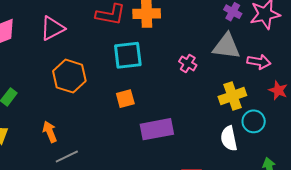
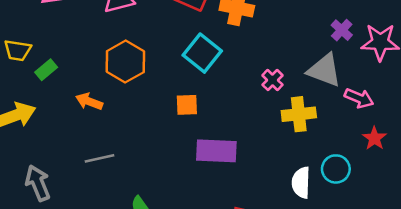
cyan square: (128, 55) -> (202, 53), turned 32
yellow cross: (232, 96) -> (299, 114), moved
orange arrow: (50, 132) -> (89, 101), moved, turned -60

